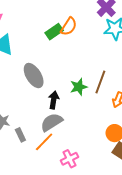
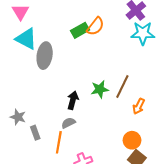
gray ellipse: (34, 76) -> (45, 56), moved, turned 35
gray semicircle: (51, 122) -> (68, 123), size x0.6
orange line: (44, 142) -> (59, 142), turned -40

